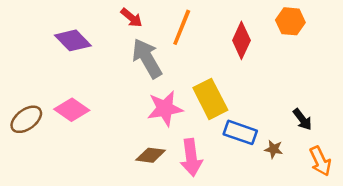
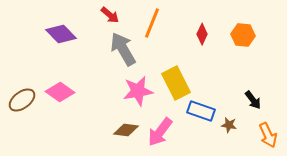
orange hexagon: (290, 21) -> (243, 35), moved
red diamond: (241, 40) -> (202, 34), size x0.7
pink arrow: (191, 158) -> (160, 132), turned 44

